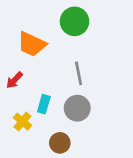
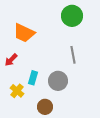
green circle: (75, 21) -> (72, 16), moved
gray line: (79, 73) -> (73, 55), moved

